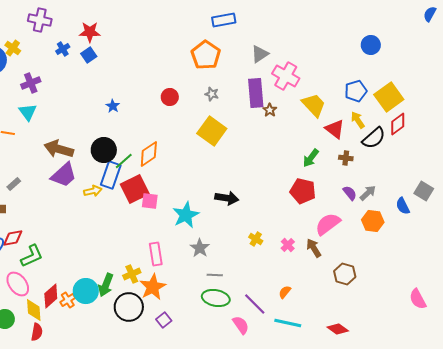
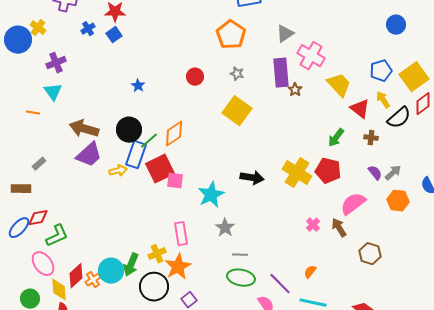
yellow cross: (256, 239) -> (297, 173), moved, size x2.0

